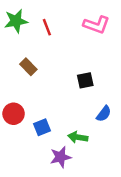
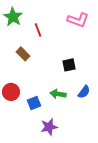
green star: (16, 21) -> (13, 17), turned -30
red line: (47, 27) -> (38, 30), moved
green arrow: (78, 137) -> (58, 94), moved

